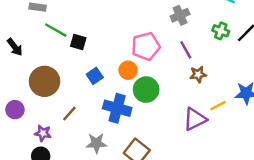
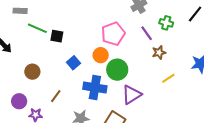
green cross: (221, 31) -> (166, 23), moved
brown circle: (45, 81) -> (32, 72), size x0.6
yellow line: (218, 106) -> (168, 78), moved
purple circle: (15, 110) -> (19, 101), moved
purple triangle: (195, 119) -> (132, 95), moved

